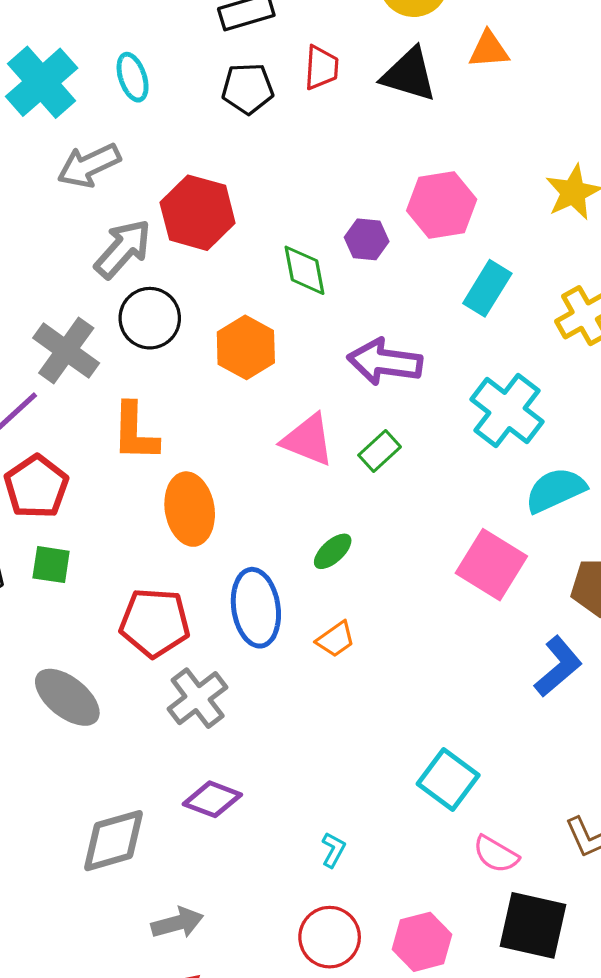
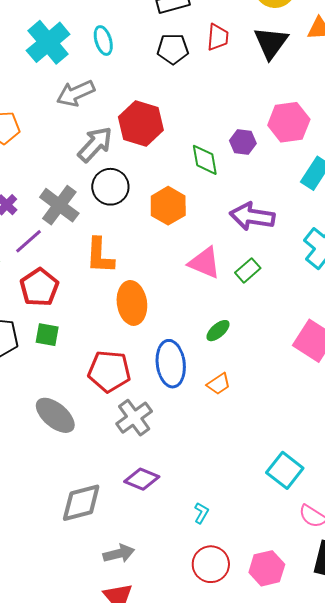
black triangle: (409, 75) -> (271, 43), turned 48
cyan L-shape: (333, 850) -> (201, 513), moved

